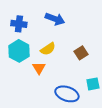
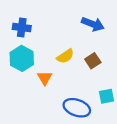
blue arrow: (55, 19) -> (93, 24), moved
yellow semicircle: (48, 49) -> (65, 56), moved

